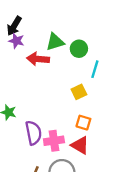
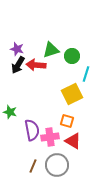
black arrow: (14, 26) -> (18, 65), moved
yellow square: (79, 92) -> (72, 94), size x1.5
orange square: (83, 123) -> (67, 121), moved

